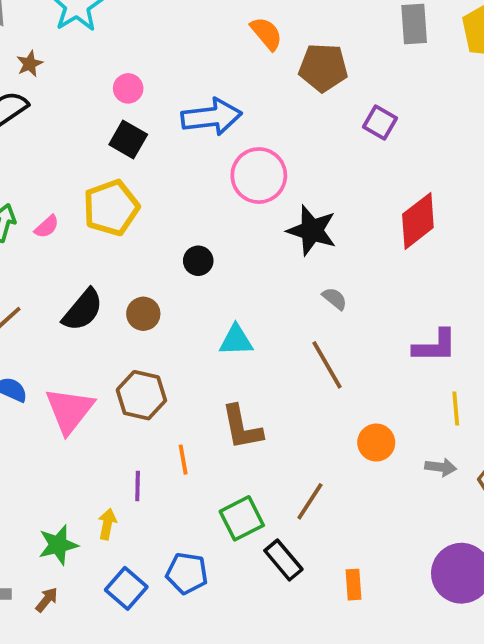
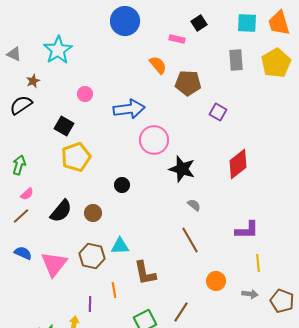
black square: (128, 140) -> (64, 126), moved
pink semicircle: (47, 227) -> (27, 194), moved
cyan triangle: (236, 340) -> (120, 246), moved

